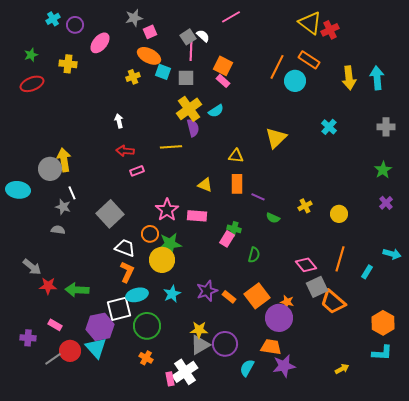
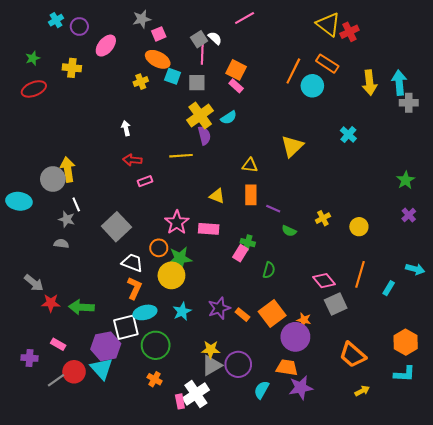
gray cross: (386, 127) -> (409, 103), moved
orange trapezoid: (333, 302) -> (353, 355), moved

